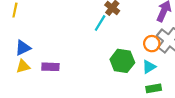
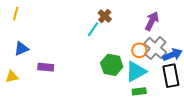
yellow triangle: (23, 66) -> (12, 77), moved
cyan triangle: (149, 67) -> (136, 71), size x1.6

